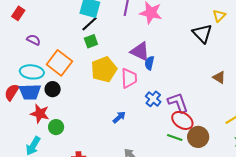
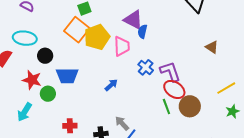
orange square: (59, 63) -> (77, 30), moved
blue trapezoid: (30, 92) -> (67, 76), moved
green line: (175, 138) -> (166, 106), turned 49

